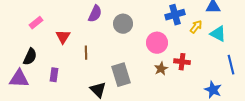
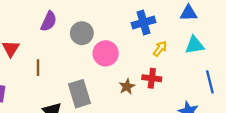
yellow arrow: (196, 27) -> (160, 49), moved
cyan triangle: (218, 34) -> (194, 45), turned -36
pink circle: (157, 43) -> (106, 53), moved

